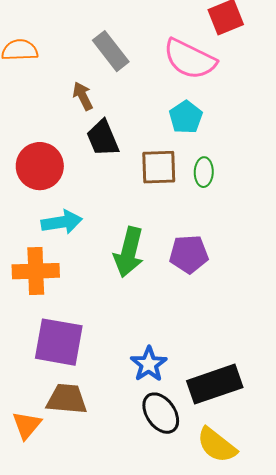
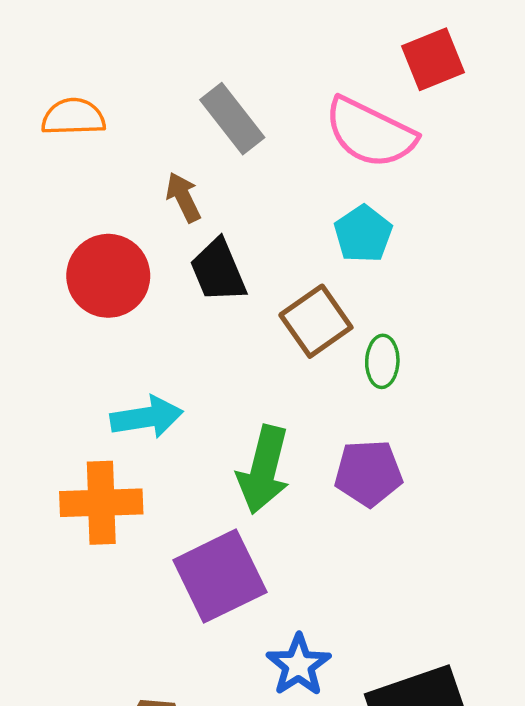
red circle: (40, 166) -> (108, 276), moved
brown square: (159, 167) -> (316, 321), turned -33
green ellipse: (204, 172) -> (382, 361), moved
purple square: (59, 342) -> (220, 576), moved, turned -36

